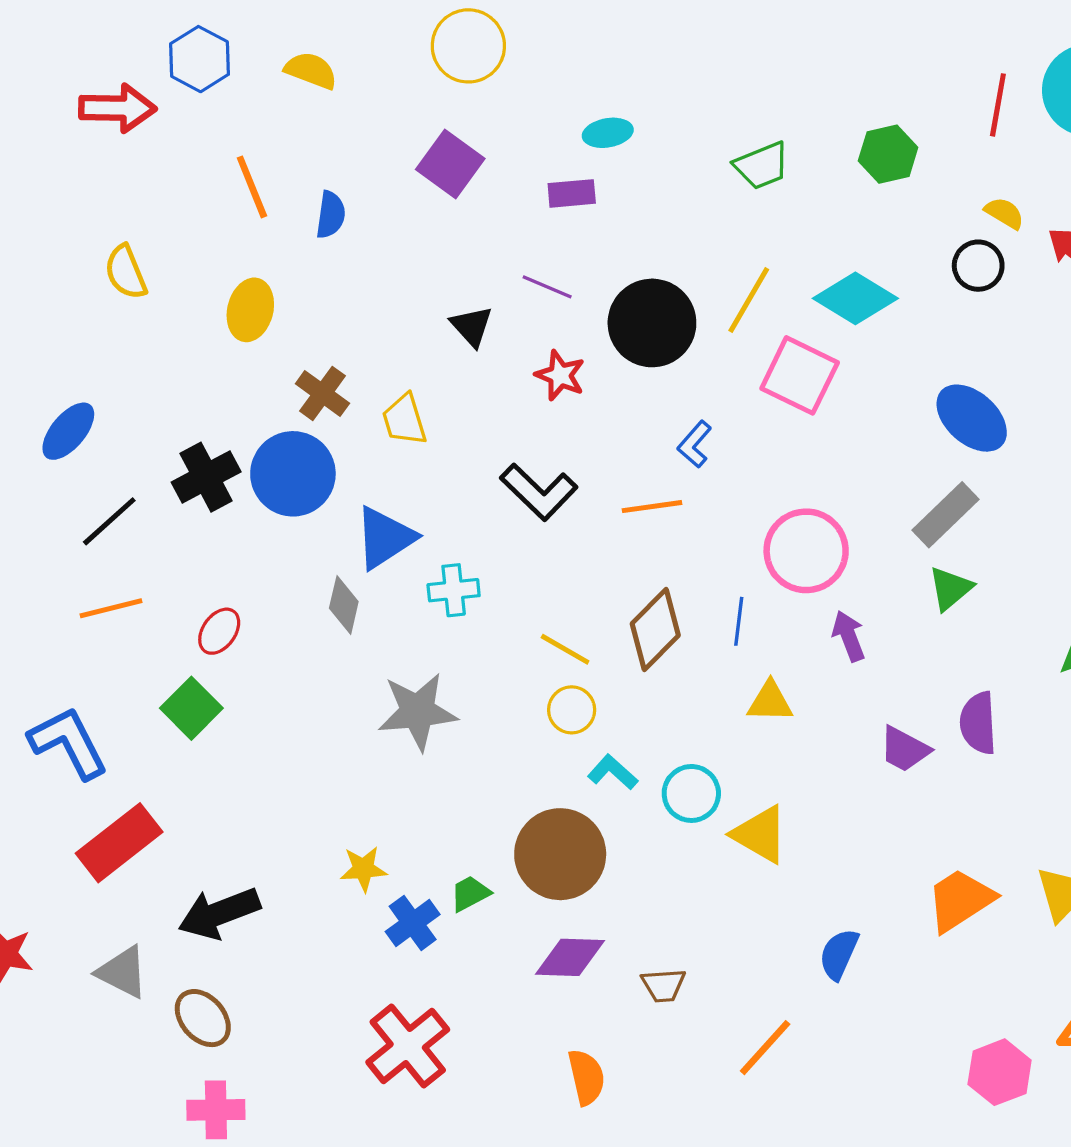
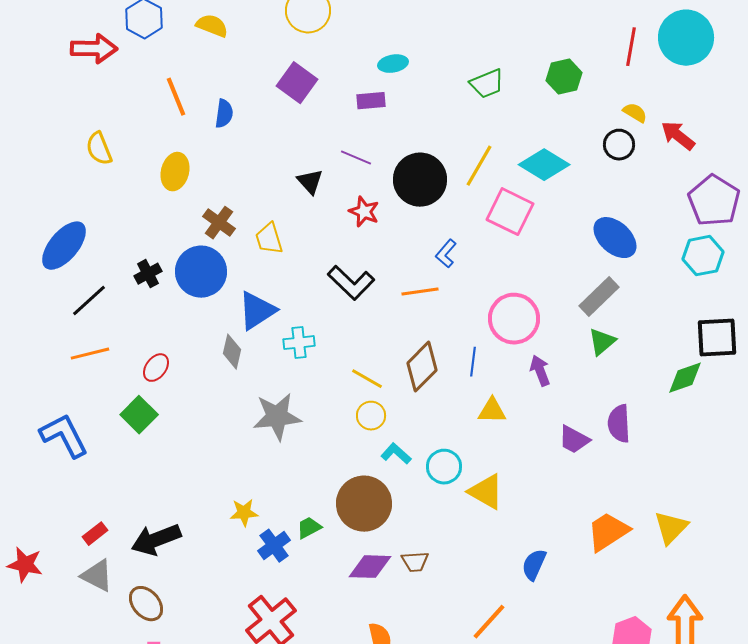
blue ellipse: (68, 431) -> (64, 246), size x1.4
black cross: (206, 477) -> (148, 274), size x0.7
red rectangle: (119, 843) -> (95, 534), moved, size x0.5
brown trapezoid: (663, 985) -> (415, 562), moved

